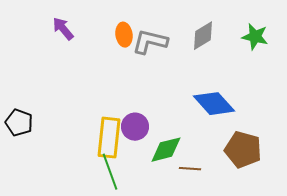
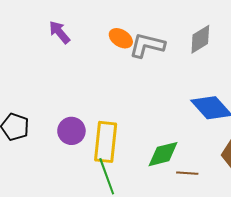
orange ellipse: (124, 35) -> (121, 38), turned -50
purple circle: (135, 127) -> (71, 131), moved

